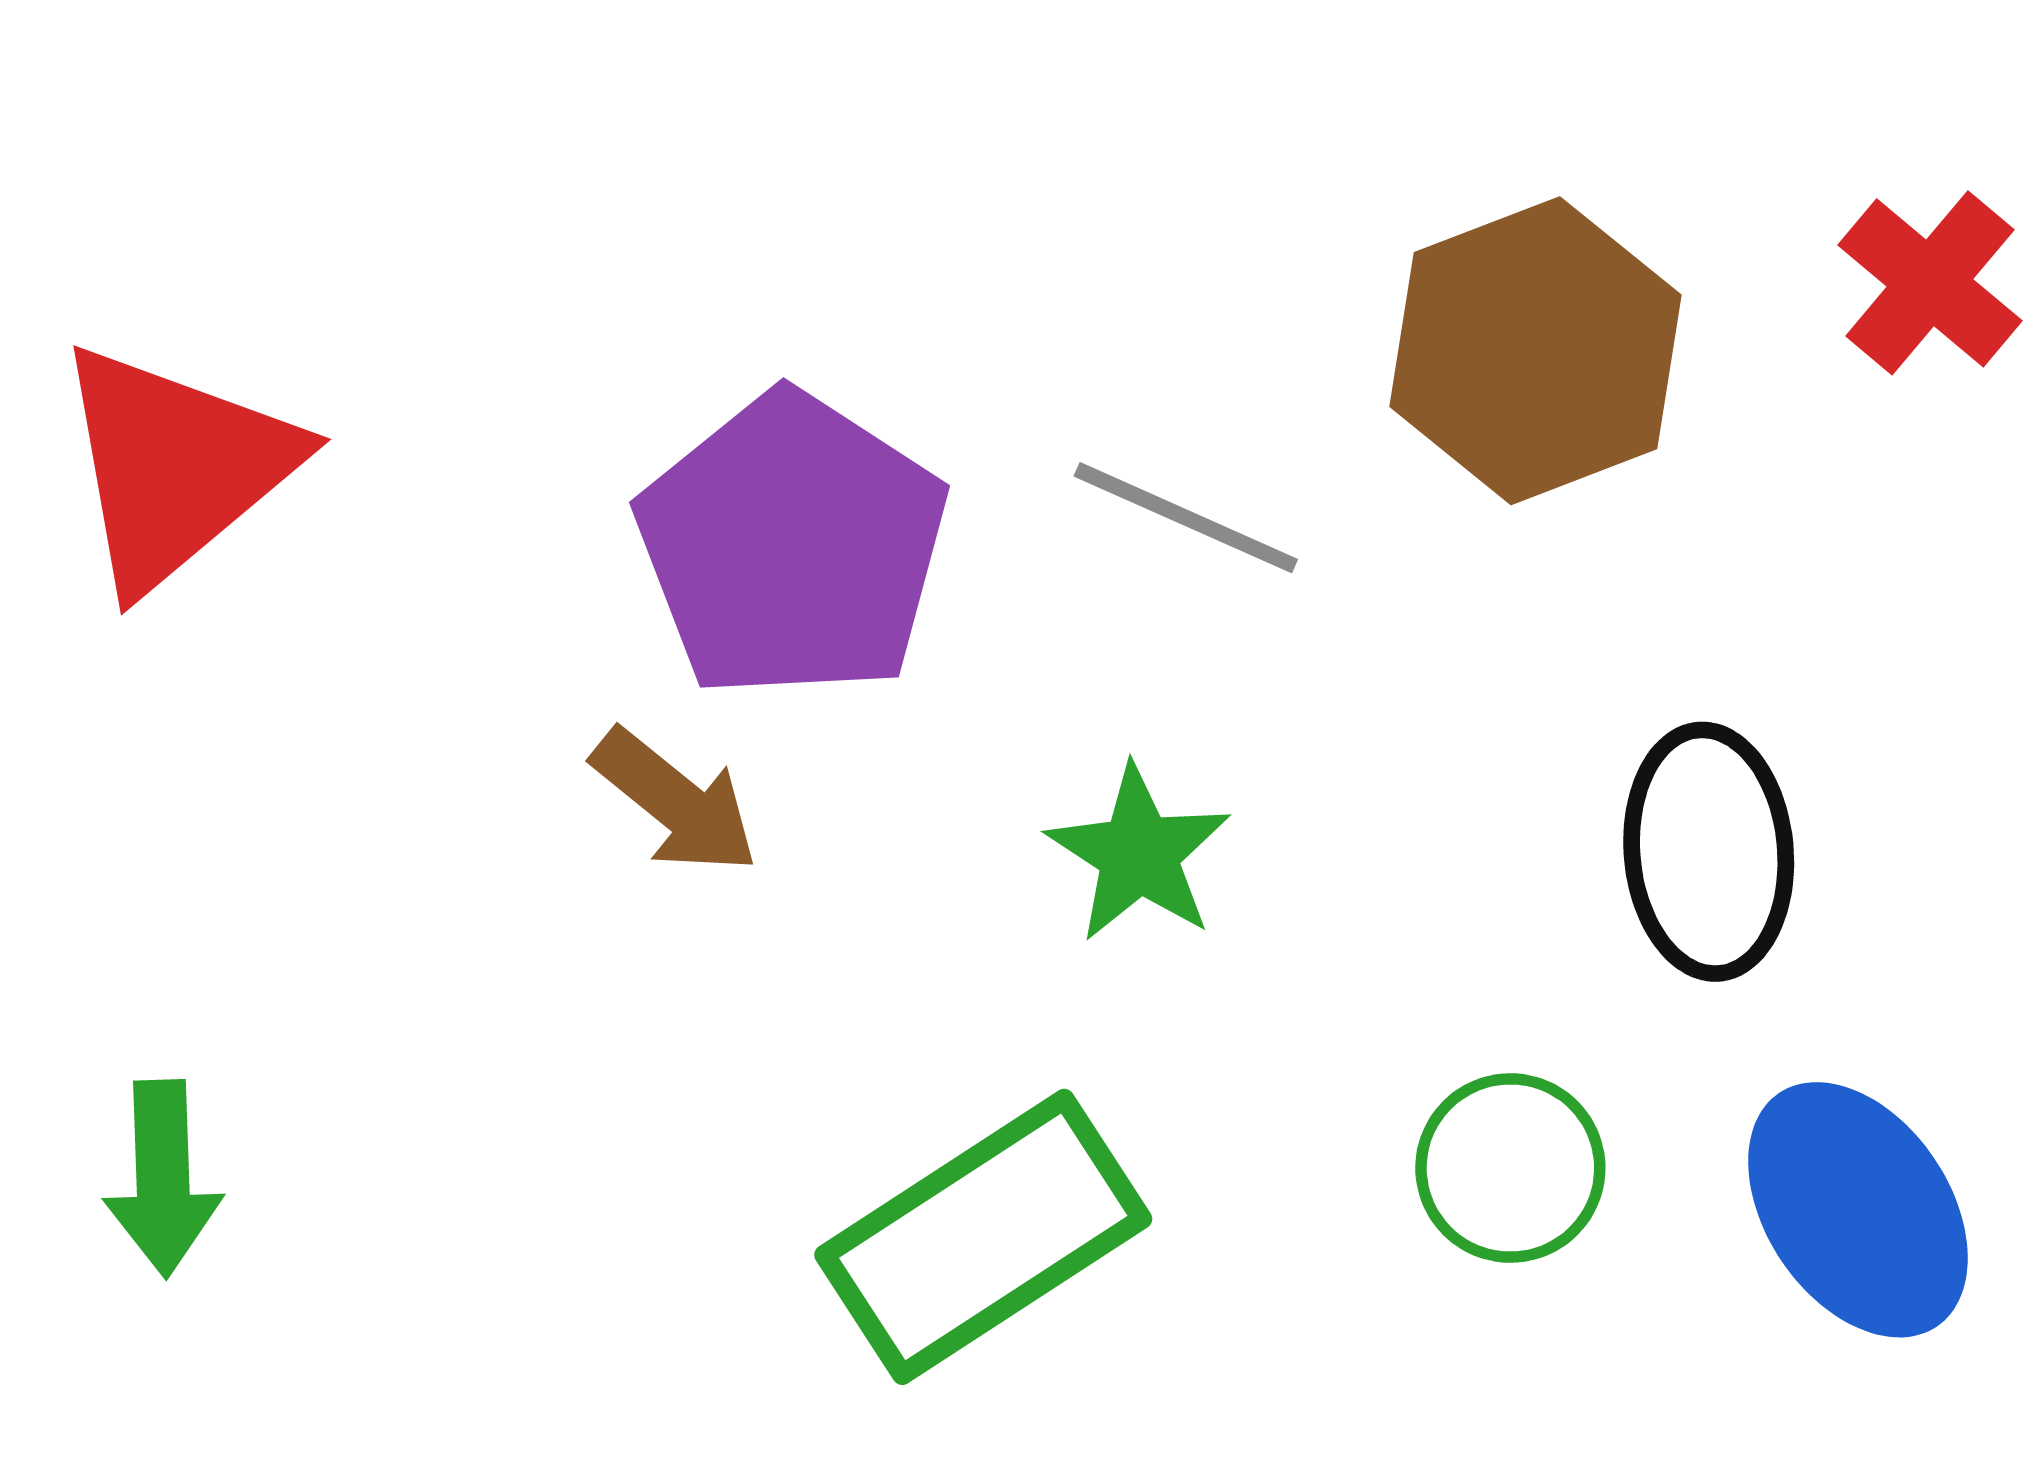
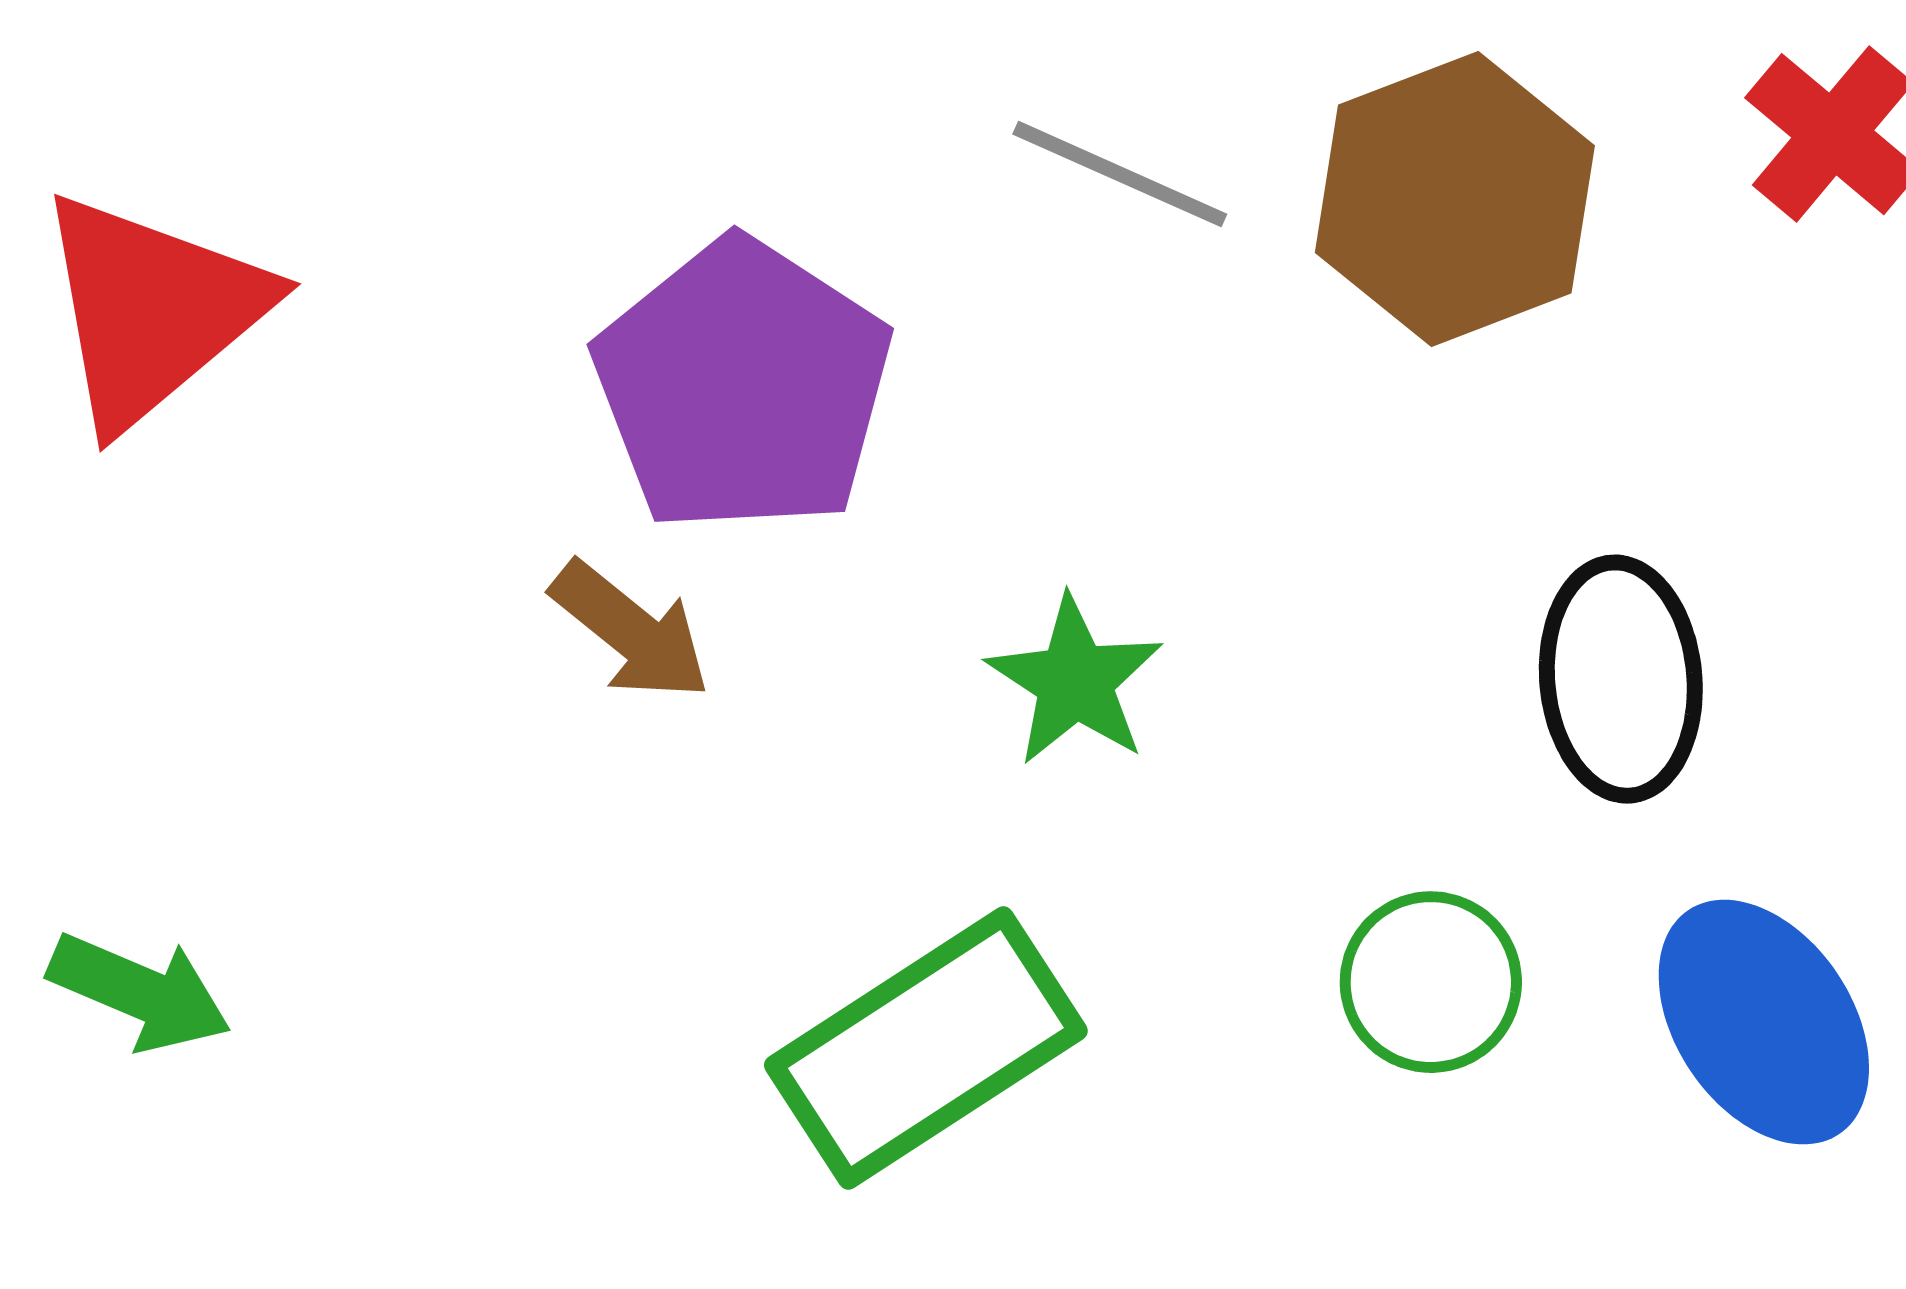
gray line: (1186, 518) -> (1120, 174), moved
green arrow: (163, 1178) -> (140, 992), turned -65

